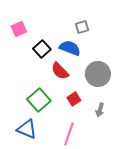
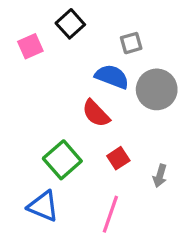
black square: (42, 49) -> (70, 24), moved
gray circle: (98, 74) -> (157, 89), moved

